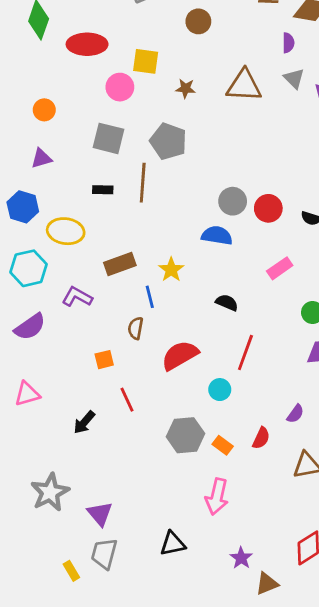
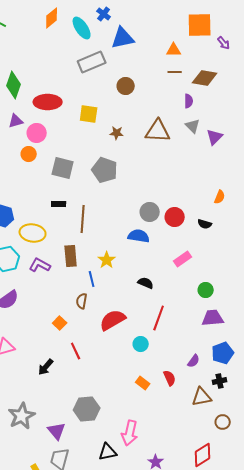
pink circle: (120, 87) -> (37, 133), moved
orange circle: (44, 110) -> (29, 154), moved
purple triangle: (41, 158) -> (16, 121), moved
brown line: (143, 183) -> (83, 219), moved
brown rectangle: (120, 264) -> (71, 256), turned -75
purple L-shape: (77, 297) -> (40, 265), moved
orange square: (104, 360) -> (60, 323), turned -32
gray hexagon: (186, 435) -> (87, 409), moved
red semicircle: (261, 438) -> (170, 378), turned -49
pink arrow: (217, 497) -> (130, 433), moved

